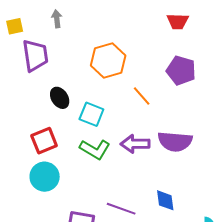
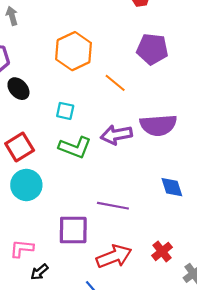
black ellipse: (60, 98) -> (18, 89), moved
cyan square: (91, 114) -> (65, 111), size x0.7
blue diamond: (165, 200) -> (172, 187), moved

